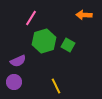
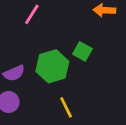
green hexagon: (44, 41) -> (52, 66), moved

